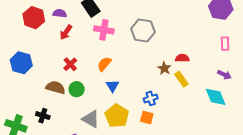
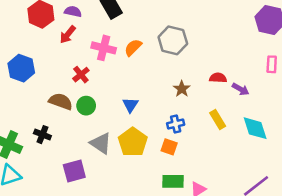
pink cross: (104, 30) -> (104, 48), moved
red arrow: (66, 32) -> (68, 34), moved
orange semicircle: (104, 64) -> (133, 47), moved
brown star: (164, 68) -> (182, 89), moved
purple arrow: (224, 75) -> (241, 89), moved
yellow rectangle: (181, 79) -> (218, 119), moved

